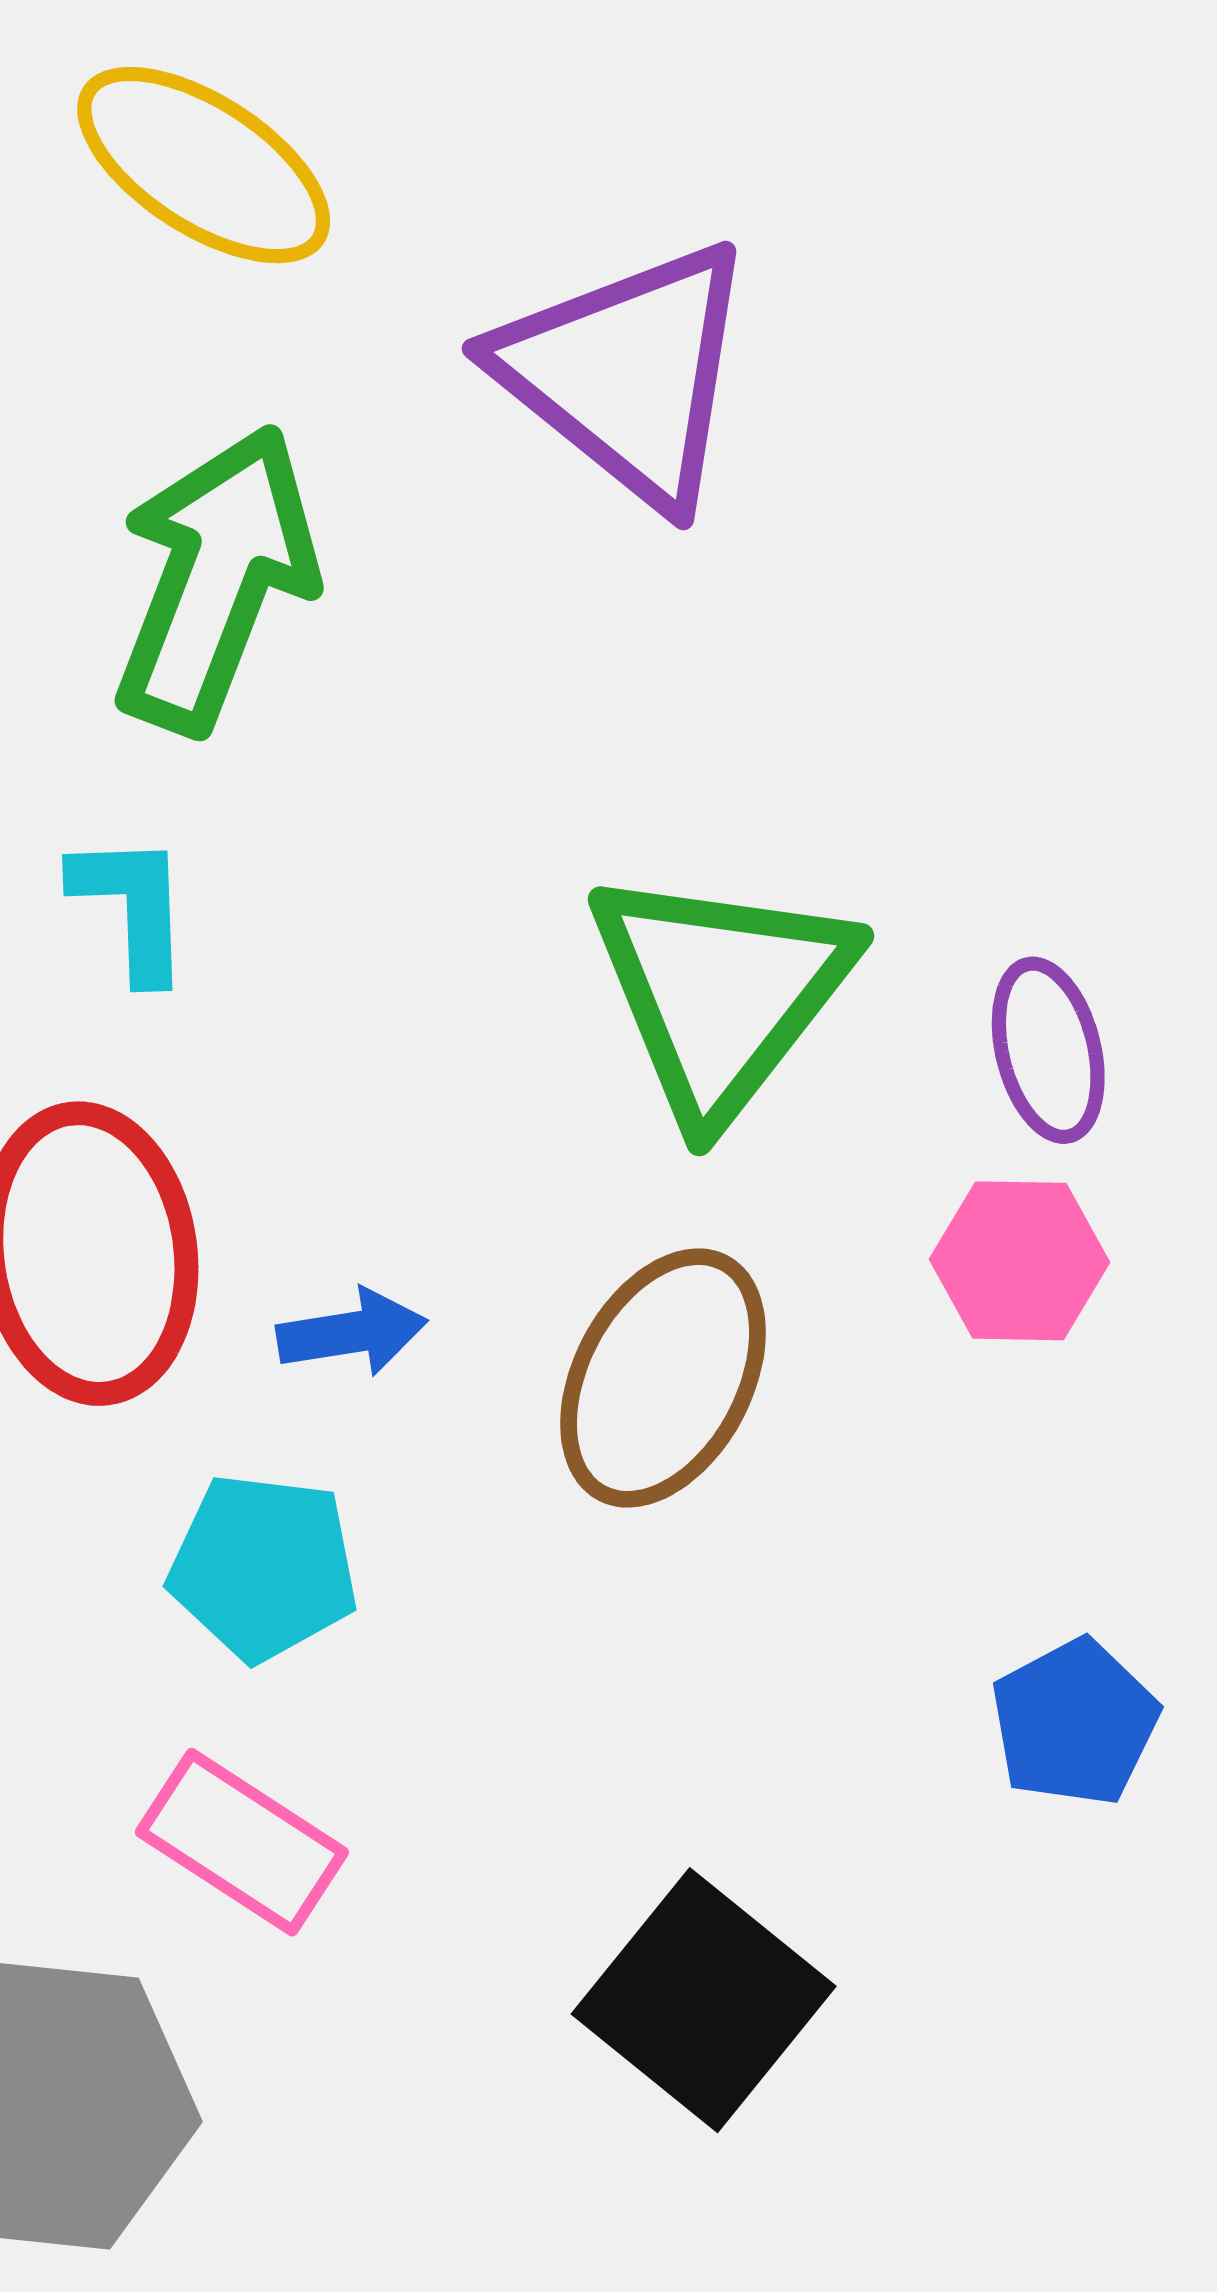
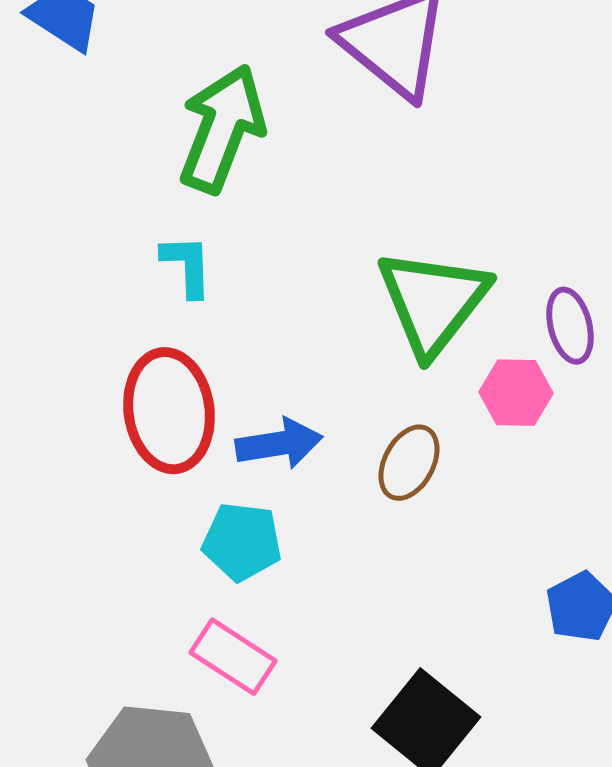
pink hexagon: (1019, 1261) -> (516, 393), moved
blue arrow: (352, 1333) -> (279, 444), size x1.4
brown ellipse: (663, 1378) -> (409, 463), size x0.7

